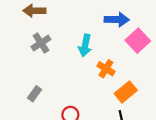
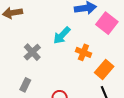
gray cross: (41, 43) -> (32, 52), moved
cyan arrow: (85, 45) -> (62, 35), turned 42

